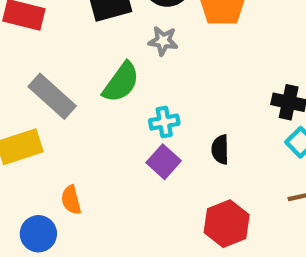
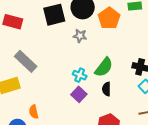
green semicircle: (121, 82) -> (104, 67), moved
cyan cross: (164, 122) -> (80, 75), turned 32

